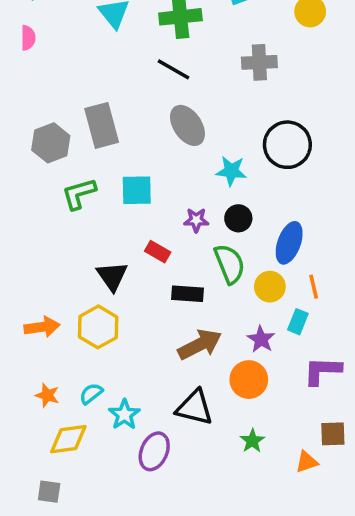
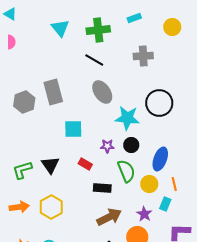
cyan star: (231, 171) -> (127, 118), size x1.4
green L-shape: (79, 194) -> (22, 170), moved
black triangle: (112, 276) -> (50, 165), moved

